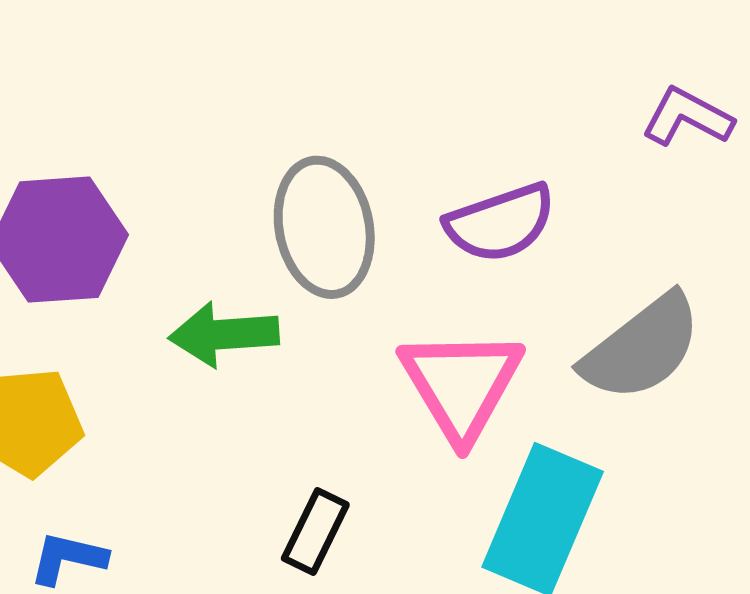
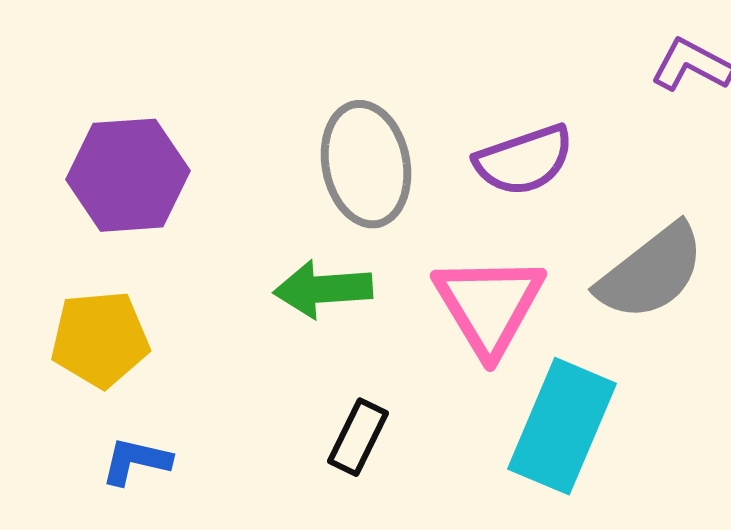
green arrow: (224, 334) -> (323, 289), moved

